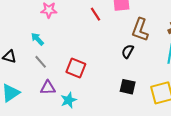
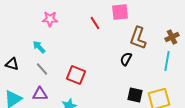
black square: (128, 87) -> (135, 95), moved
purple triangle: (48, 88) -> (40, 94), moved

